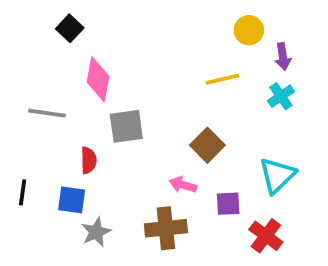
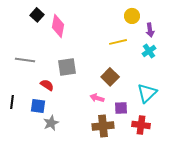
pink diamond: (98, 79) -> (58, 26), moved
red semicircle: (89, 160) -> (47, 85), turned -56
brown cross: (166, 228) -> (103, 126), moved
red cross: (266, 236) -> (141, 125), turned -30

